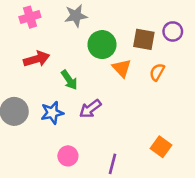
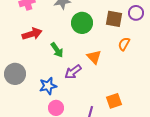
orange triangle: (122, 68) -> (94, 57), moved
blue star: (52, 113) -> (48, 86), moved
orange square: (161, 147) -> (114, 101), moved, turned 35

